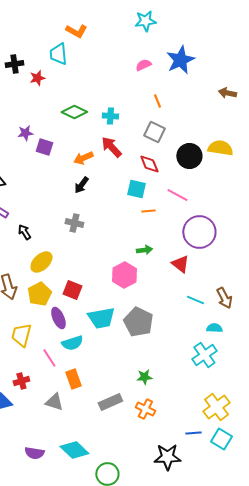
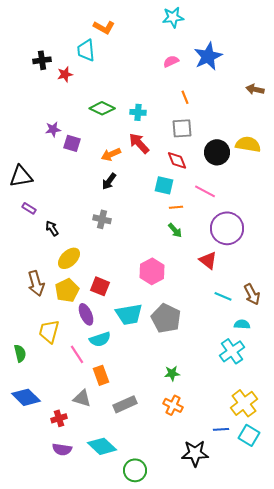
gray square: (154, 132) -> (182, 128), turned -30
green arrow: (144, 250) -> (175, 230), moved, turned 56
red cross: (21, 381) -> (59, 418), moved
gray rectangle: (110, 402) -> (125, 404), moved

